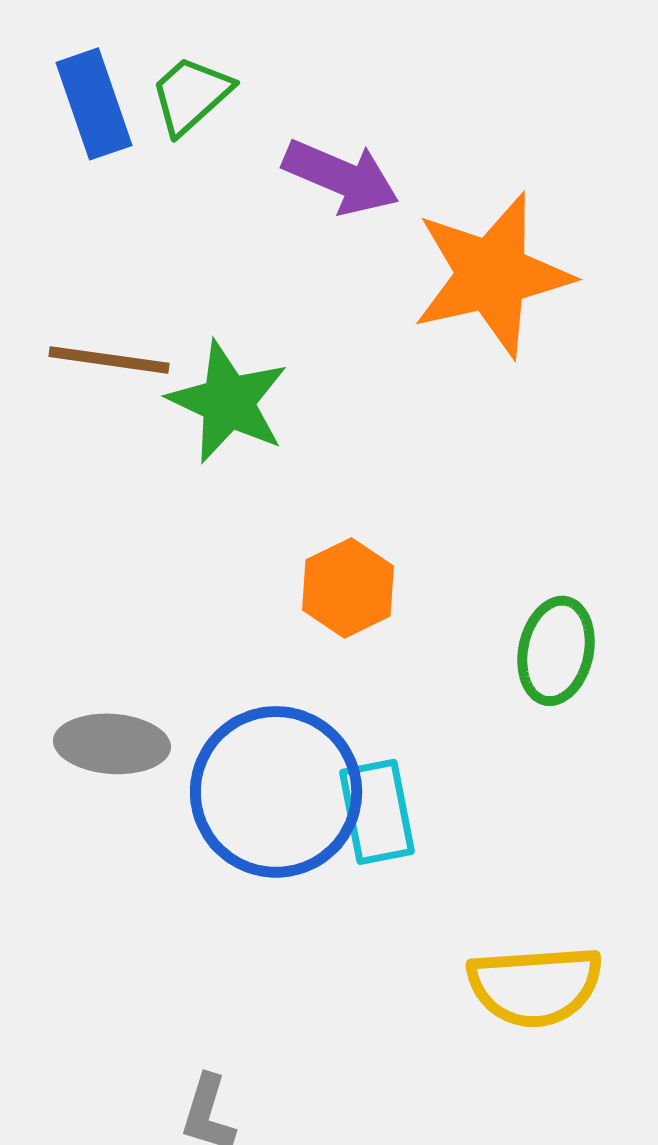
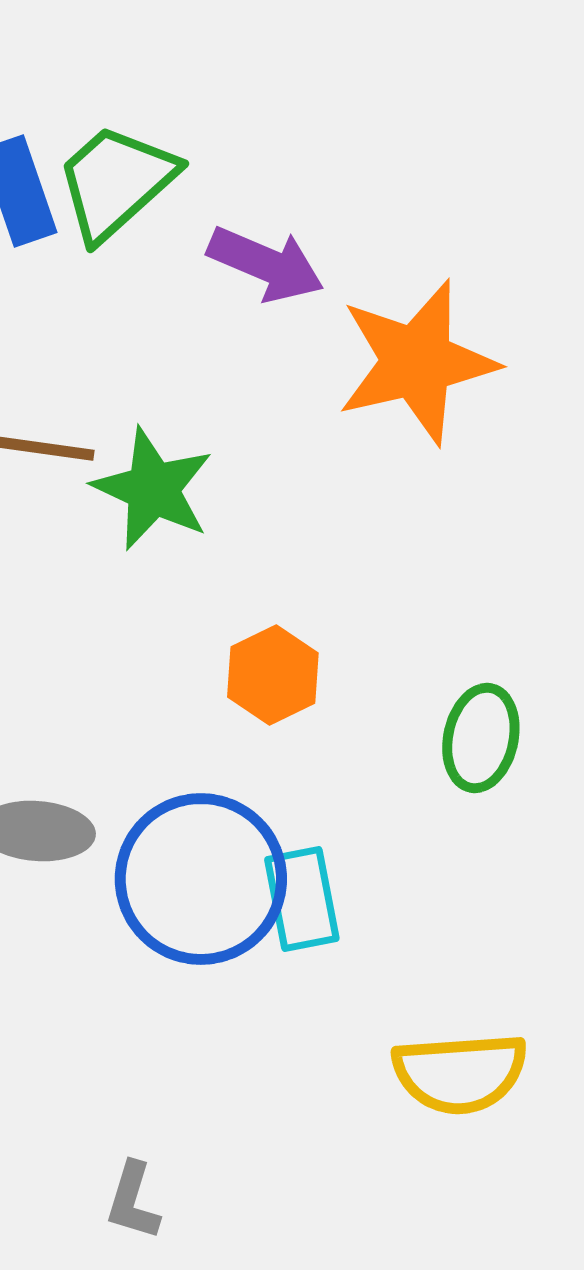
green trapezoid: (191, 95) -> (116, 182), size x1.5

